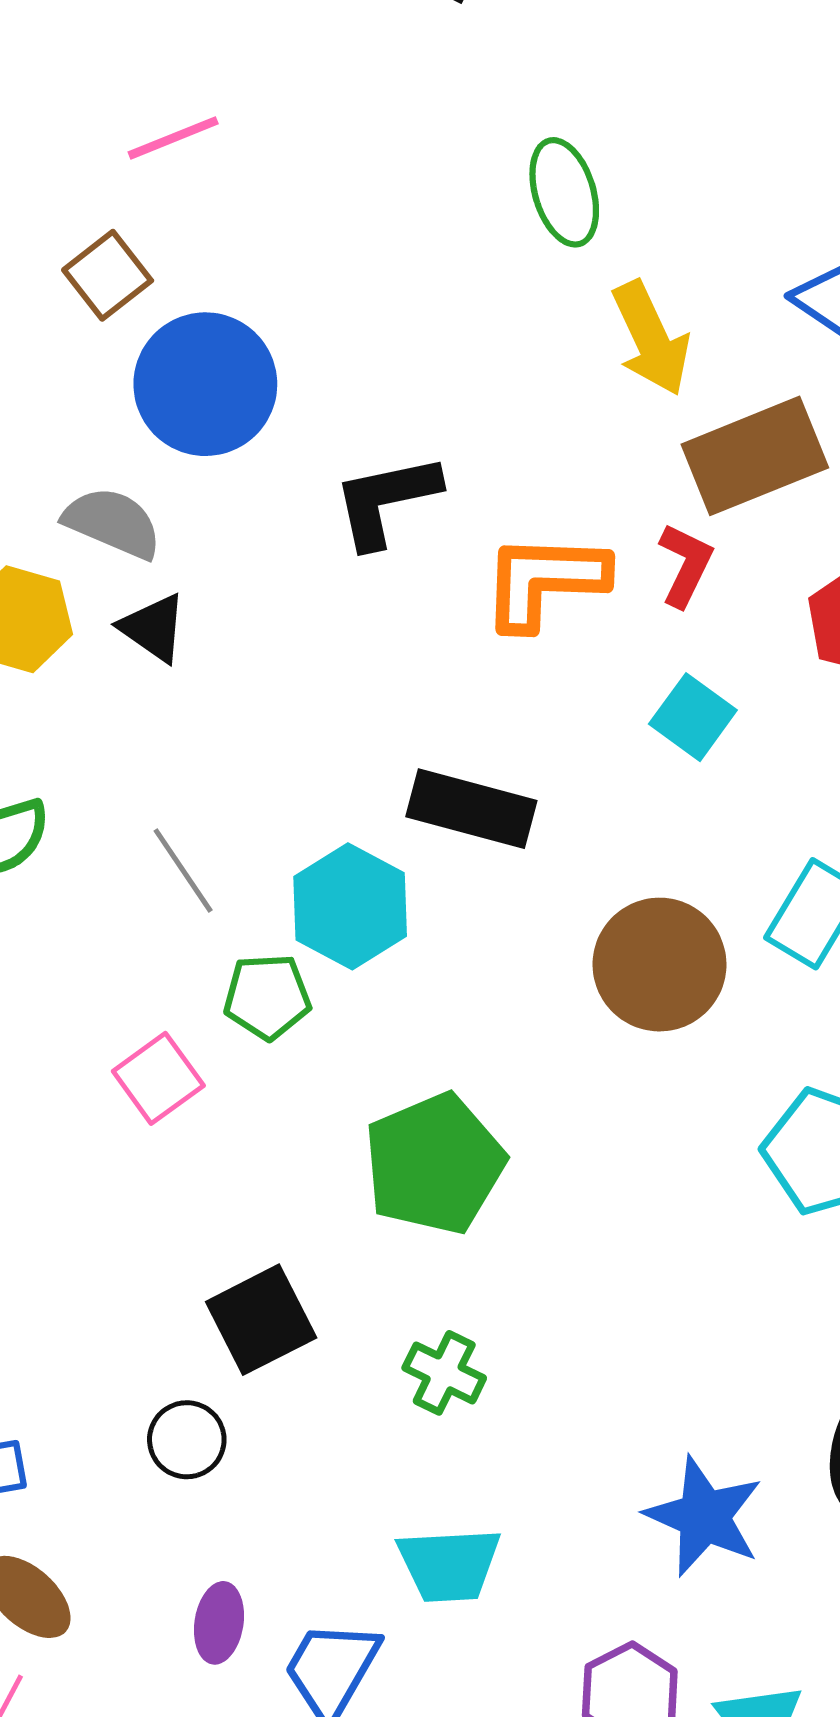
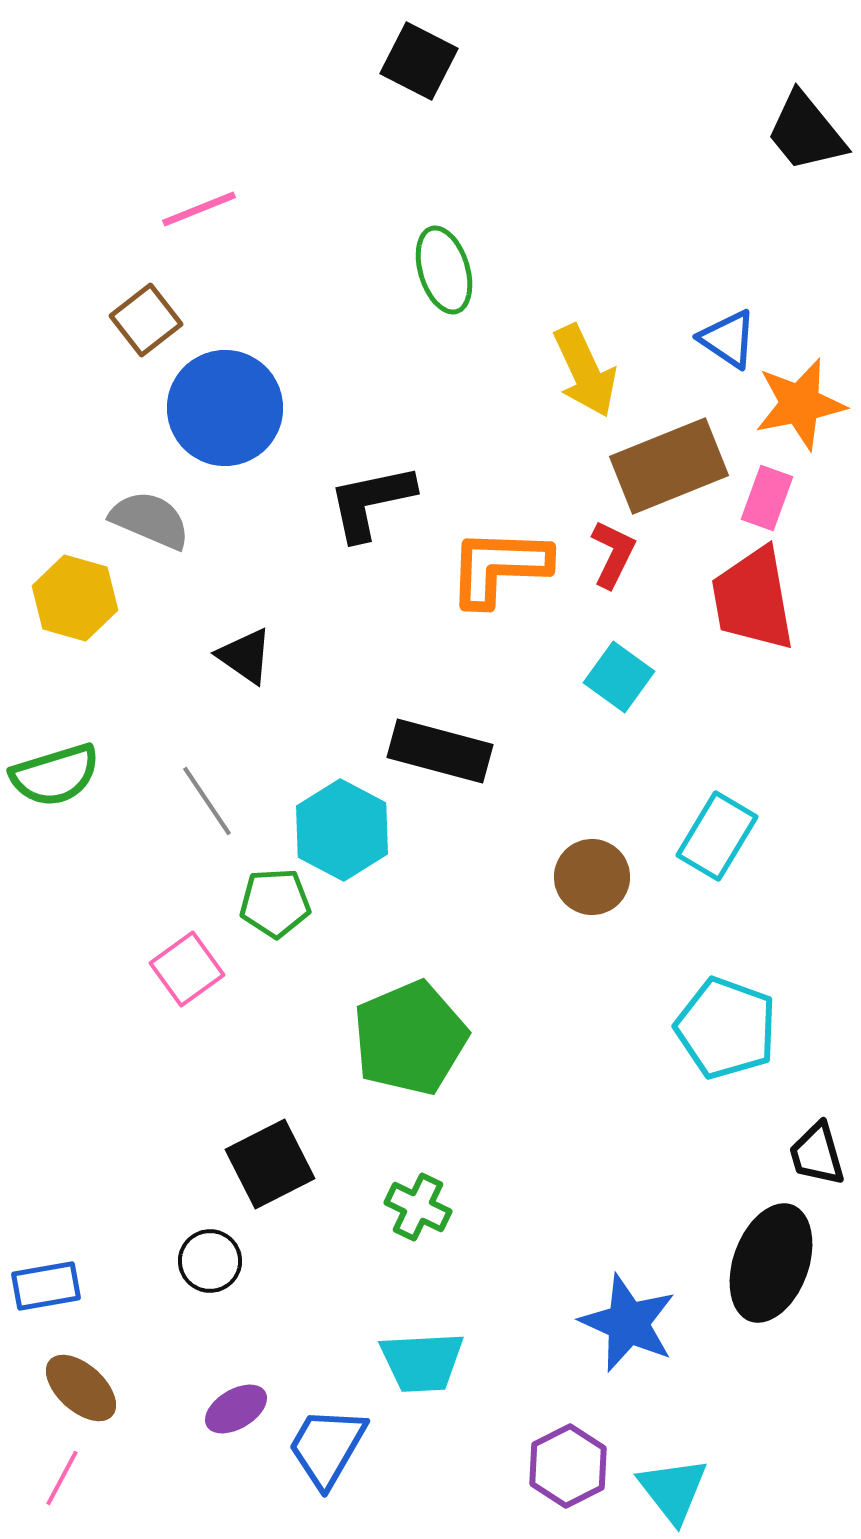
green ellipse: (564, 192) -> (444, 270), moved
black triangle: (153, 628) -> (245, 656), moved
brown circle: (660, 965) -> (592, 877), size x0.7
purple ellipse: (219, 1623) -> (236, 1409), turned 50

